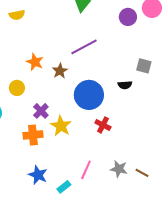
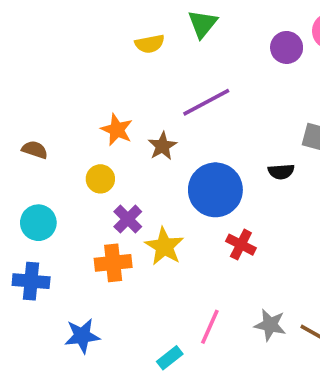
yellow semicircle: (17, 15) -> (150, 44), moved
yellow circle: (17, 88) -> (100, 179), moved
blue star: (38, 175) -> (82, 336), moved, turned -30

